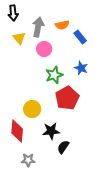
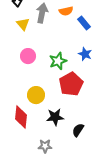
pink circle: (44, 49) -> (28, 56), moved
black semicircle: (63, 147) -> (78, 130), moved
gray star: (28, 160) -> (45, 146), moved

